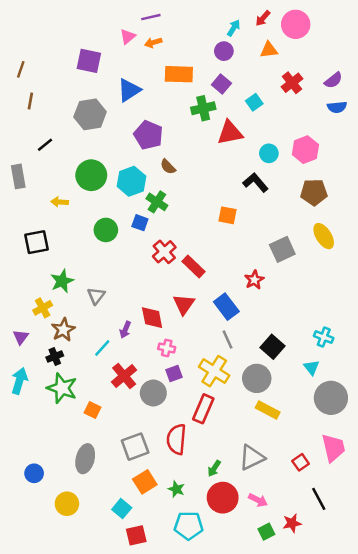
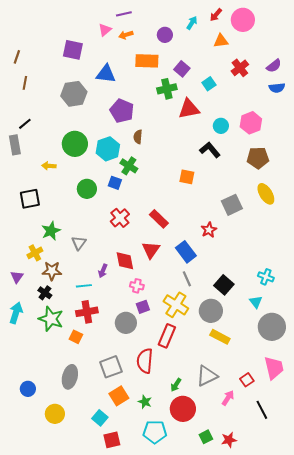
purple circle: (224, 51) -> (165, 35), moved
blue triangle: (129, 90) -> (106, 74), turned 40
black line: (45, 145) -> (25, 124), moved
brown semicircle: (168, 167) -> (138, 137), turned 48
red cross: (164, 252) -> (120, 218), moved
brown star: (63, 330) -> (52, 271), turned 30
cyan line: (102, 348) -> (84, 286), turned 42
black cross: (55, 356) -> (45, 293), turned -32
red cross: (124, 376) -> (87, 312), moved, turned 30
pink arrow: (258, 500) -> (228, 398), moved, turned -84
red star: (292, 523) -> (229, 440), moved
green square: (266, 532) -> (206, 437), moved

